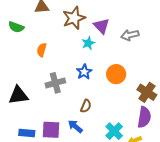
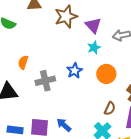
cyan star: (88, 43) -> (94, 48), moved
orange semicircle: (42, 50) -> (23, 62), moved
brown semicircle: (86, 106) -> (110, 108), moved

